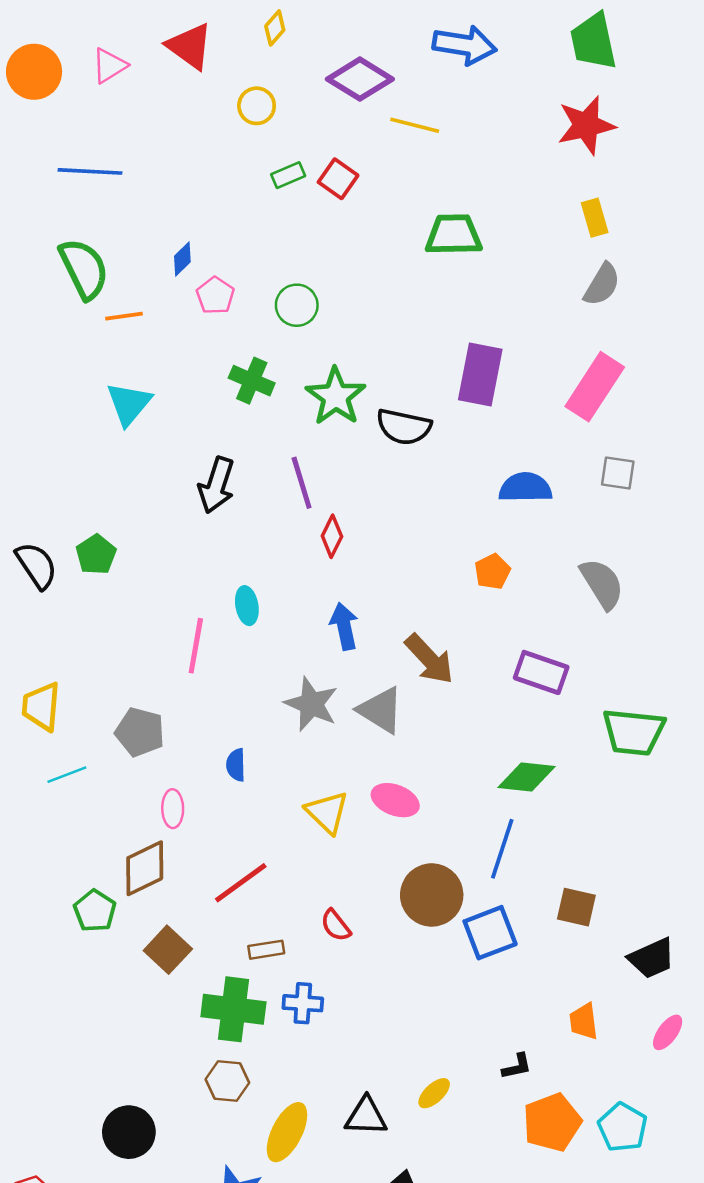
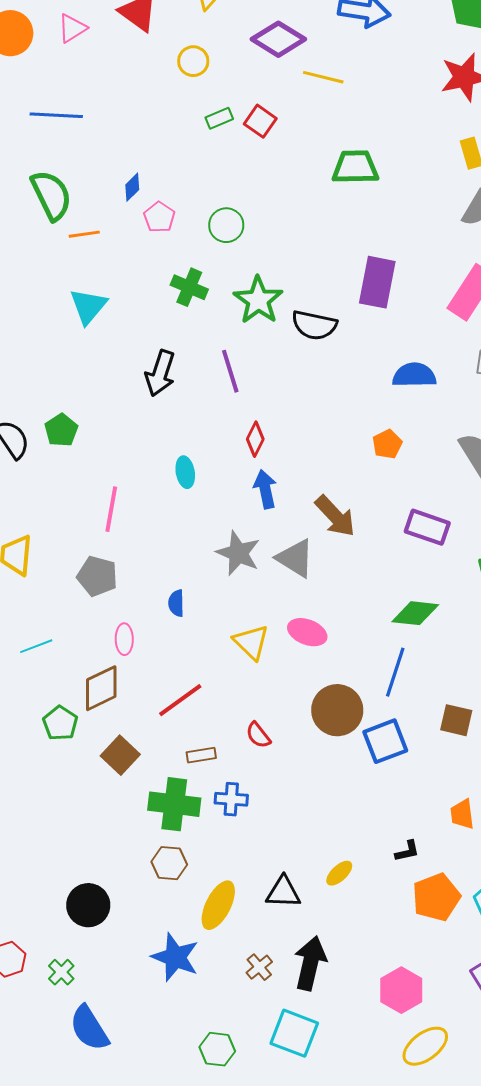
red diamond: (332, 536) -> (255, 439), moved
pink line: (196, 646) -> (111, 509), moved
cyan line: (67, 775) -> (36, 646), moved

